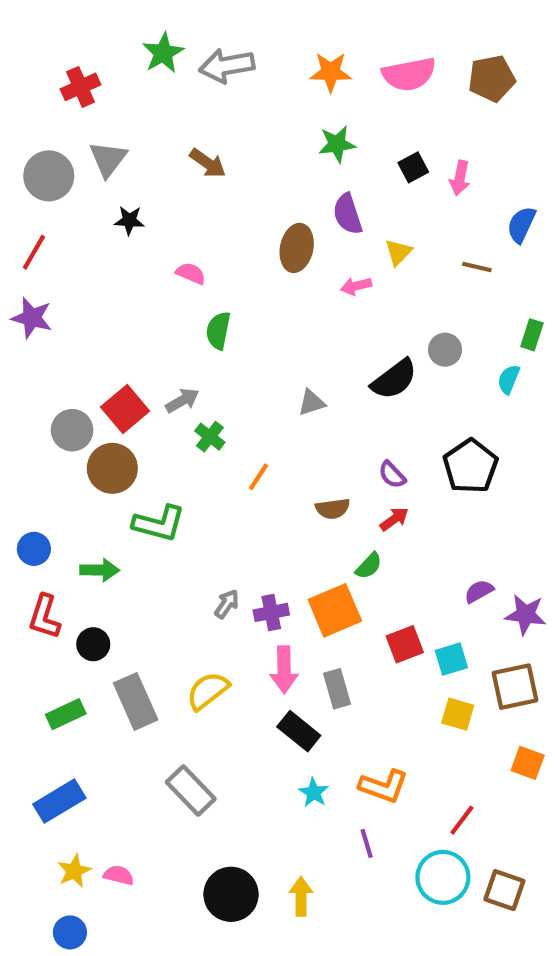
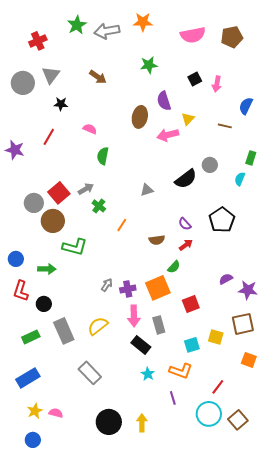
orange star: (331, 72) -> (143, 22), moved
green star: (337, 144) -> (149, 65), moved
red line: (34, 252) -> (49, 137), moved
pink arrow: (356, 286) -> (168, 135), size x1.5
cyan square: (451, 659) -> (192, 345), moved
brown square: (504, 890) -> (238, 420), turned 30

